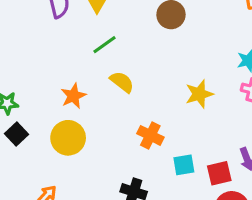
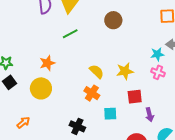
yellow semicircle: (122, 82) -> (97, 71), moved
red square: (219, 173) -> (135, 97), moved

